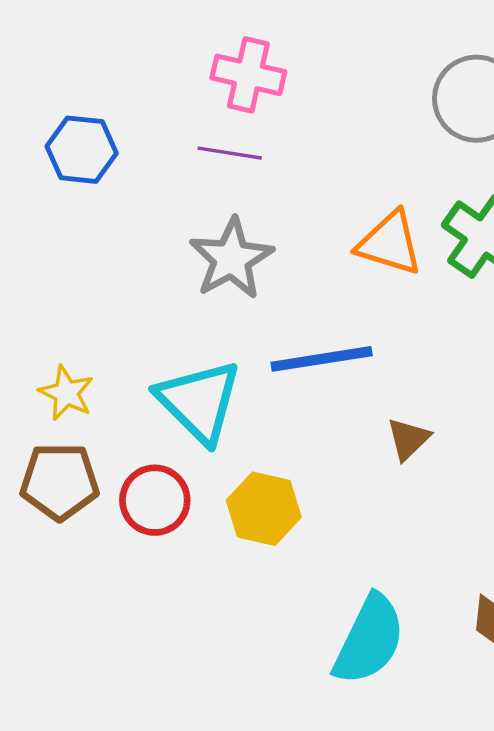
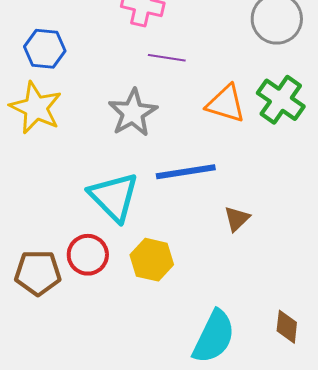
purple line: (230, 153) -> (167, 58), moved
yellow star: (66, 393) -> (36, 108), moved, size x1.6
brown pentagon: (60, 481) -> (38, 273), moved

